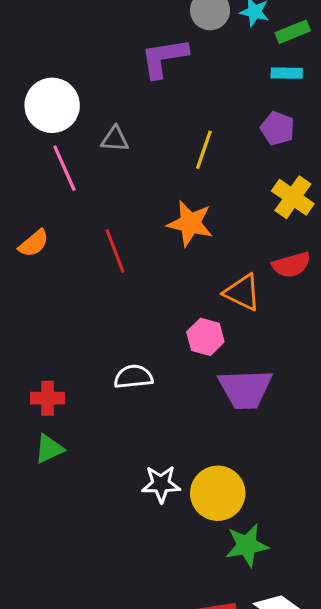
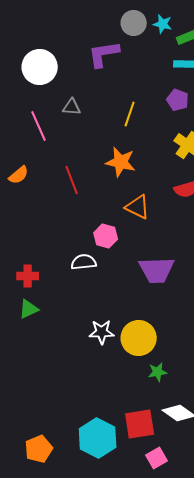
white circle: (52, 105) -> (40, 67), moved
orange triangle: (242, 292) -> (138, 207), moved
pink hexagon: (205, 337) -> (106, 236), moved
green star: (247, 545) -> (158, 372), size x0.7

